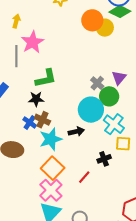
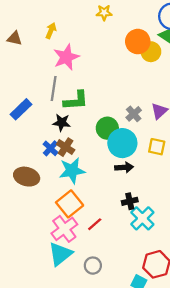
gray line: (16, 56) -> (54, 89), moved
green circle: (109, 96) -> (107, 128), moved
cyan cross: (114, 124) -> (142, 218), moved
black arrow: (76, 132) -> (124, 167), moved
yellow square: (123, 144) -> (157, 147), moved
red line: (84, 177) -> (95, 224), moved

